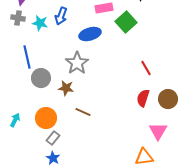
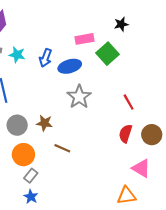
blue arrow: (61, 16) -> (46, 58), moved
gray star: (77, 63) -> (79, 97), moved
gray circle: (41, 78) -> (17, 125), moved
pink triangle: (158, 131) -> (141, 168), turned -30

